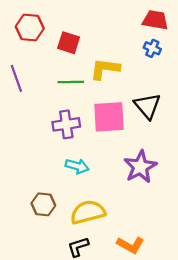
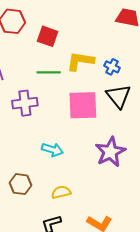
blue cross: (152, 48) -> (112, 67), moved
purple cross: (66, 124) -> (25, 103), moved
yellow semicircle: (88, 212) -> (61, 192), size x0.6

